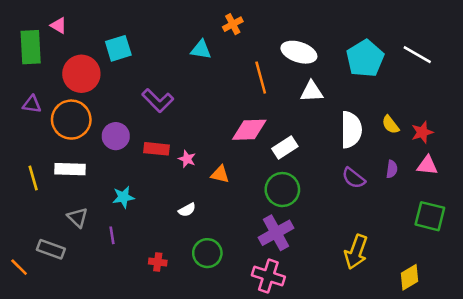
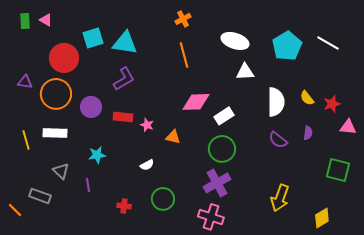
green rectangle: (31, 47) -> (25, 21), moved, size x0.6
cyan triangle: (201, 50) -> (125, 43), moved, size x1.5
orange line: (261, 78) -> (184, 55), moved
purple L-shape: (158, 100) -> (124, 79), turned -75
pink triangle: (427, 165) -> (348, 127), moved

